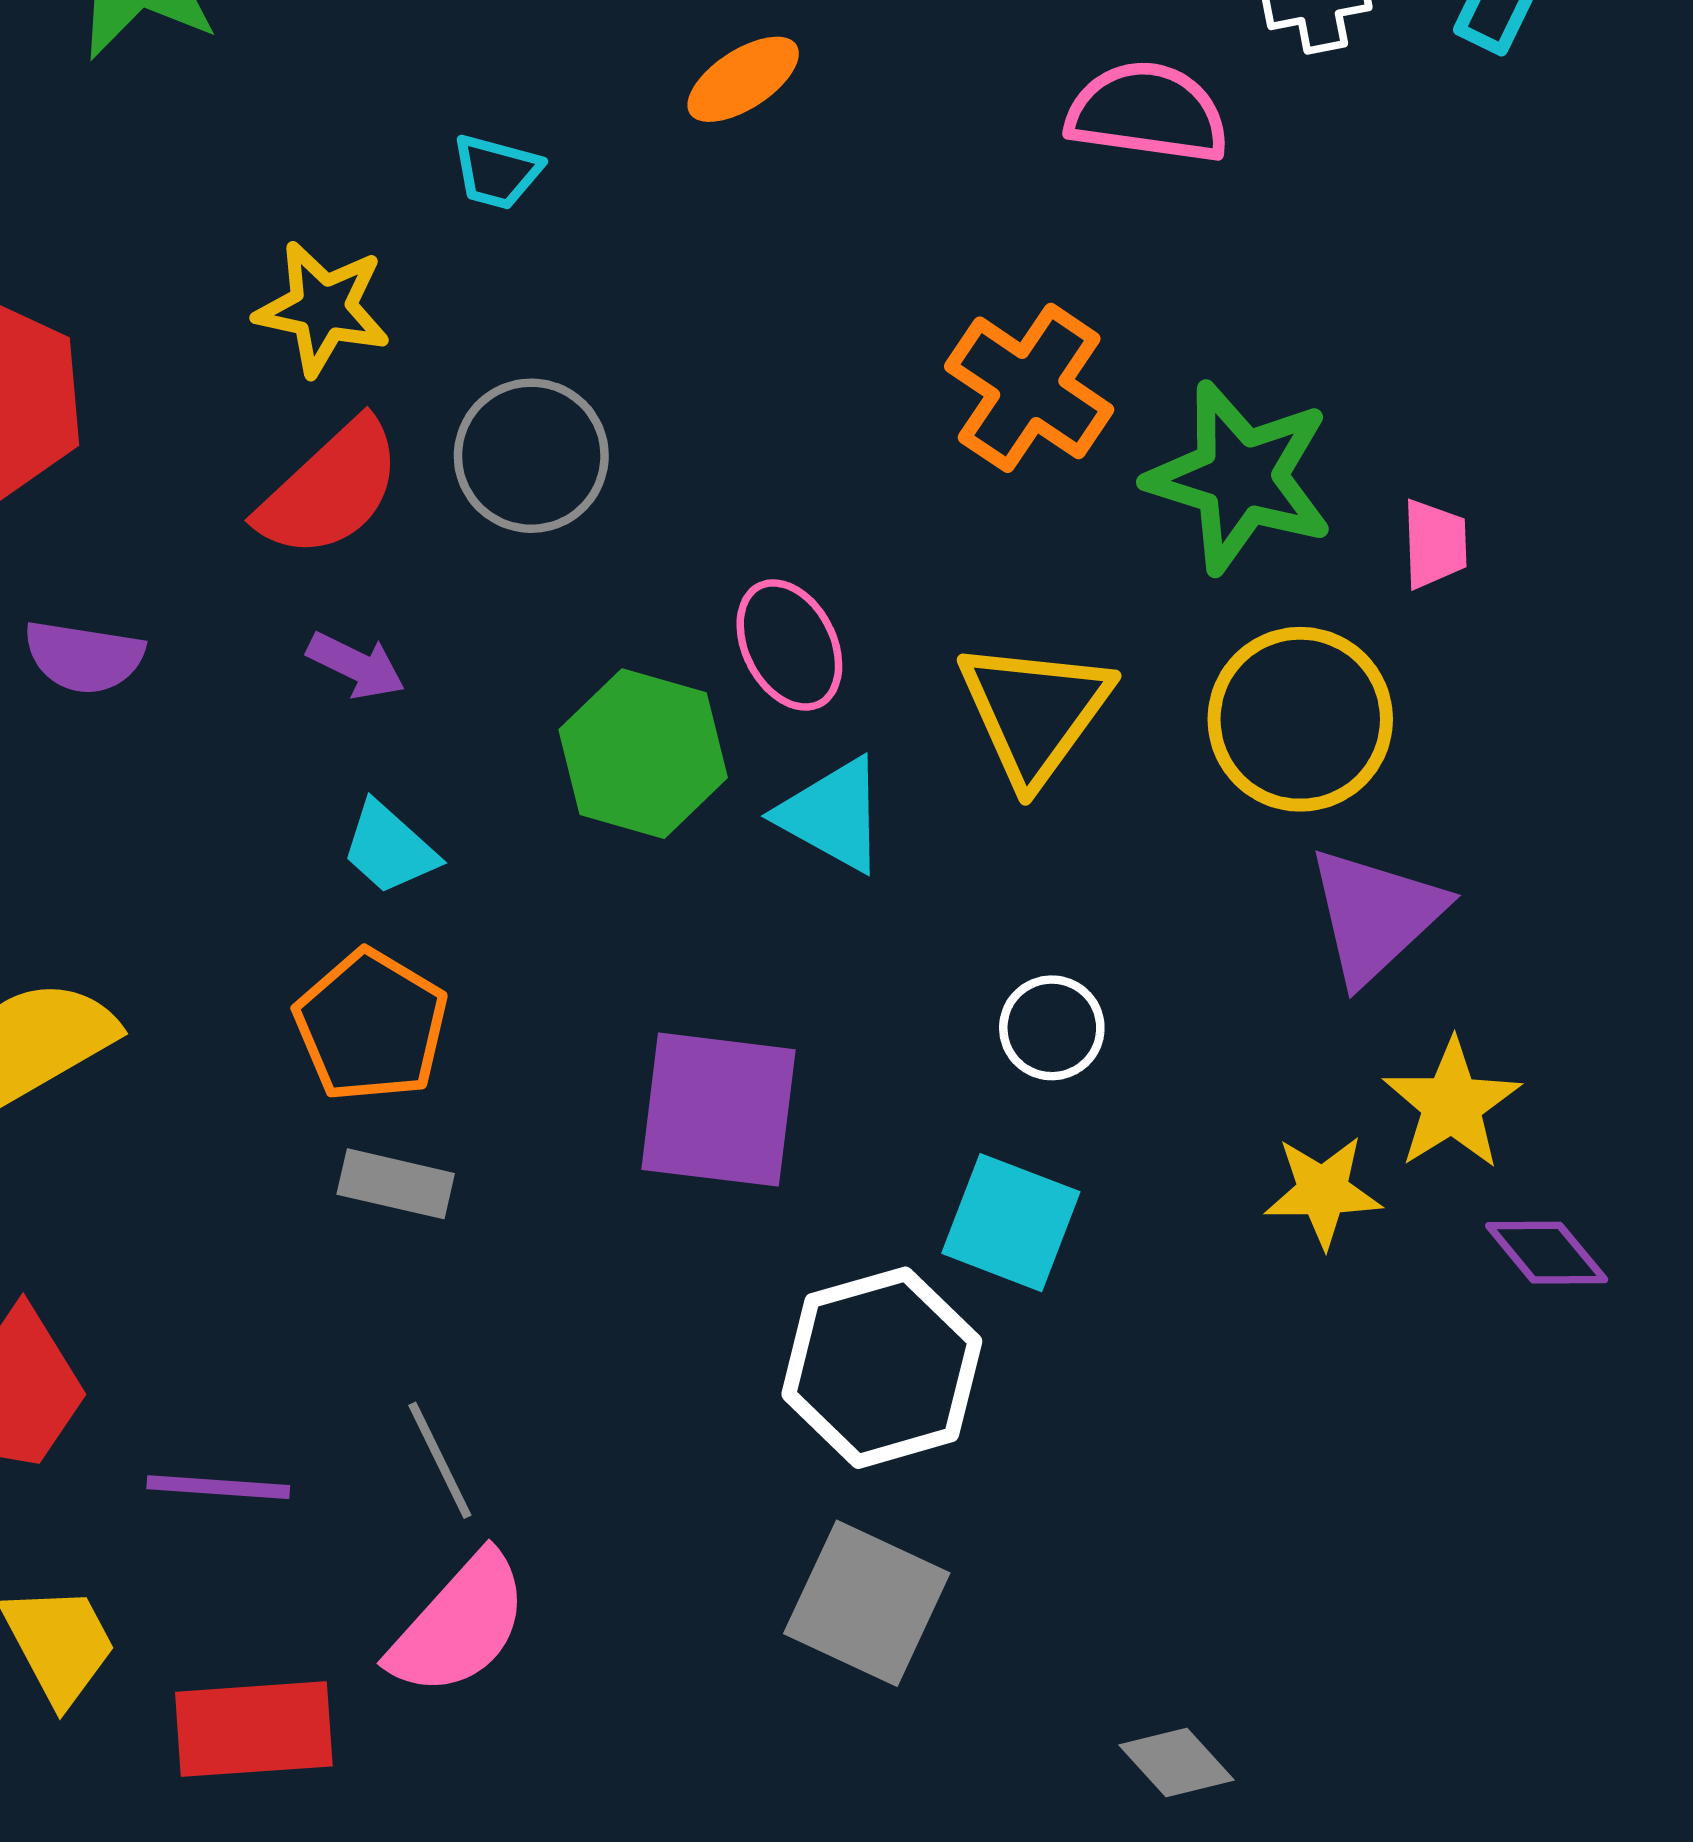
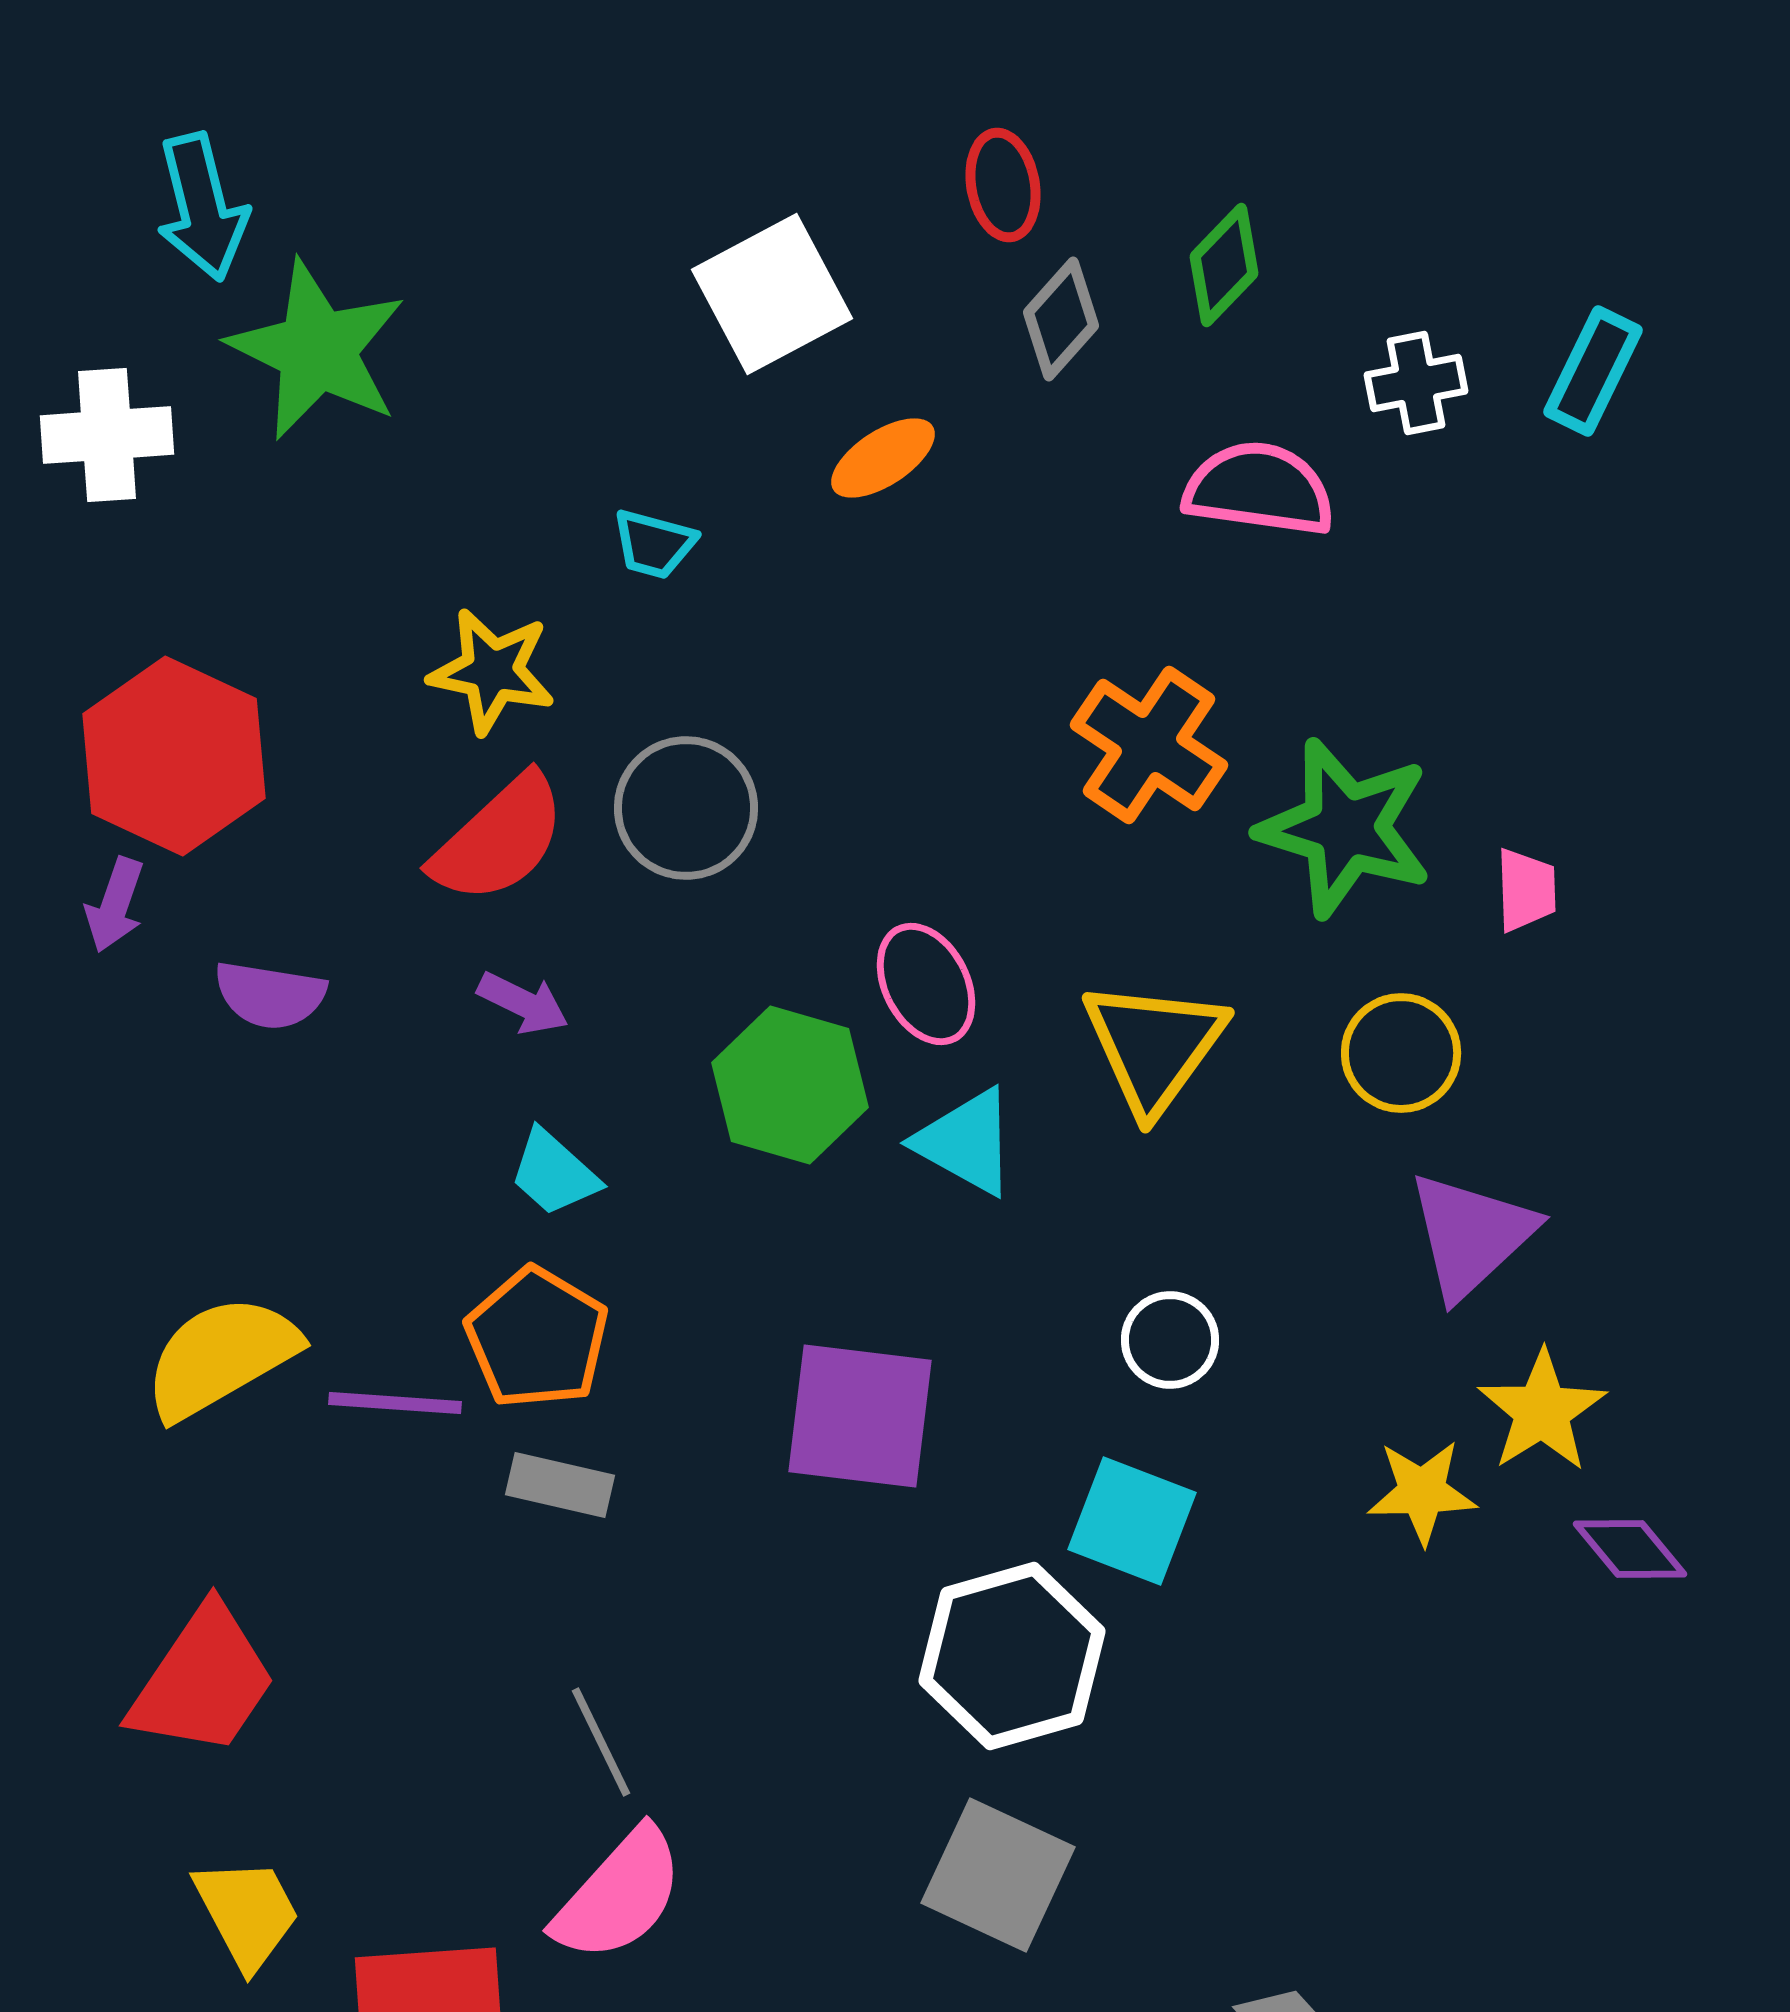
yellow circle: (1300, 719) -> (1401, 1053), size x0.7
purple line: (218, 1487) -> (395, 1403), moved

